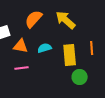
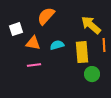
yellow arrow: (66, 20) -> (91, 25), moved

